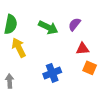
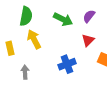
red triangle: (83, 49) -> (88, 40), moved, turned -40

